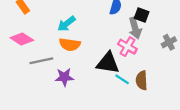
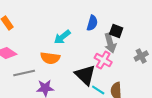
cyan arrow: (66, 24) -> (62, 37), moved
black triangle: (108, 63) -> (85, 75), turned 35

